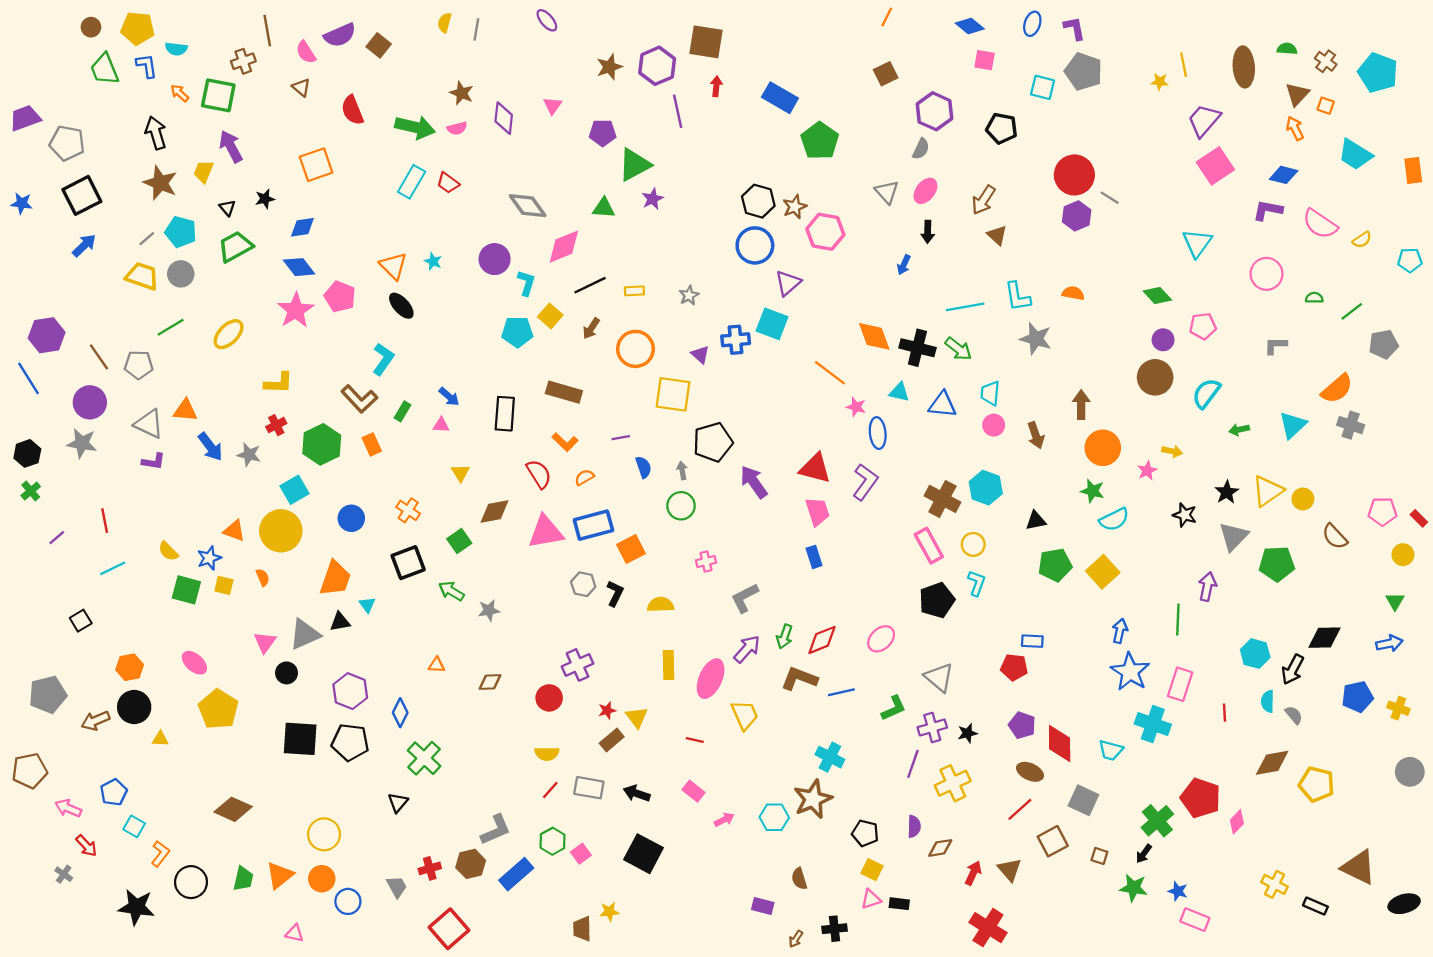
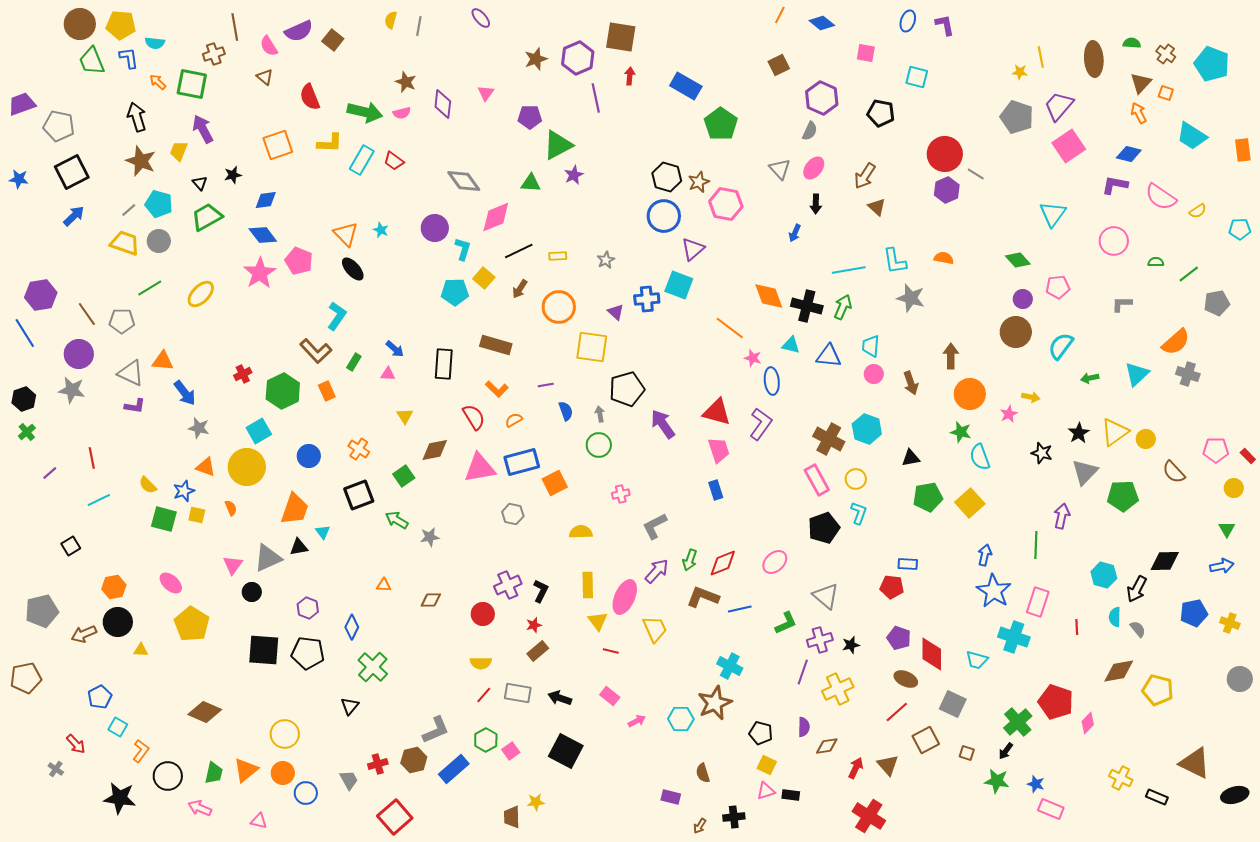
blue diamond: (970, 26) -> (822, 23), moved
brown circle: (91, 27) -> (80, 24), size x1.8
gray pentagon: (1083, 71) -> (1017, 117), moved
green arrow: (958, 349) -> (843, 307), turned -105
yellow L-shape: (279, 383) -> (330, 143), moved
gray star: (249, 455) -> (199, 428), moved
cyan semicircle: (1114, 519) -> (980, 457), turned 96
black L-shape: (615, 593) -> (541, 591), moved
purple hexagon: (350, 691) -> (308, 608), size x0.7
yellow triangle: (637, 717) -> (598, 621), moved
pink arrow: (68, 808) -> (200, 808), moved

